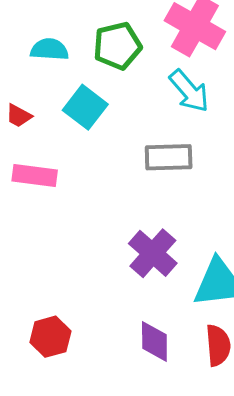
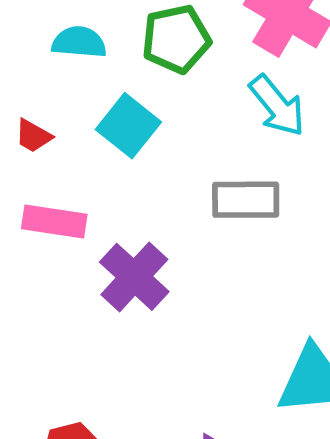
purple cross: (153, 253) -> (134, 277), moved

